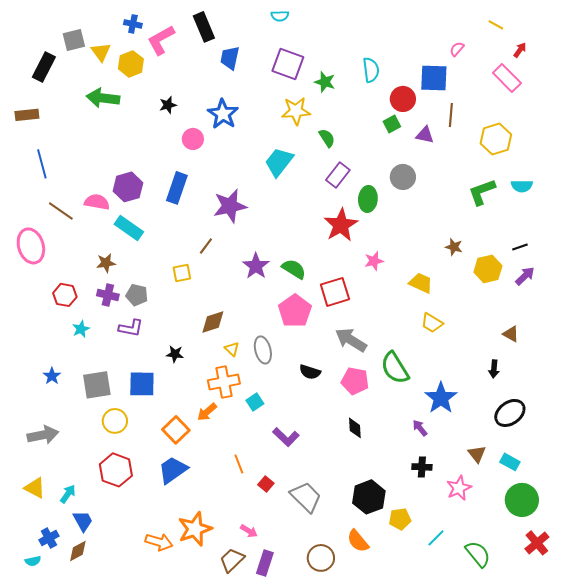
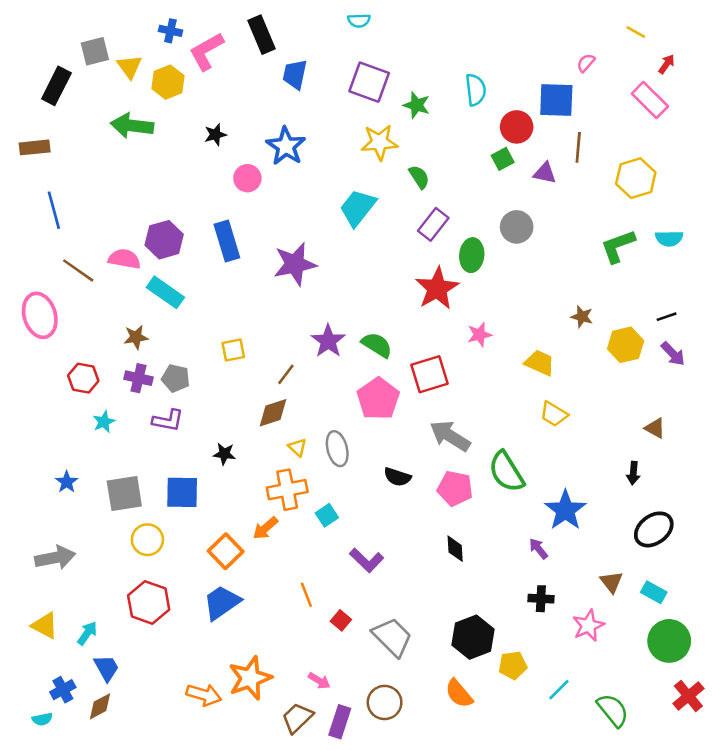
blue rectangle: (177, 188) -> (227, 241), turned -36
brown line: (206, 246) -> (286, 374), moved
purple arrow: (525, 276) -> (673, 354), turned 90
brown circle: (321, 558) -> (385, 702), moved

